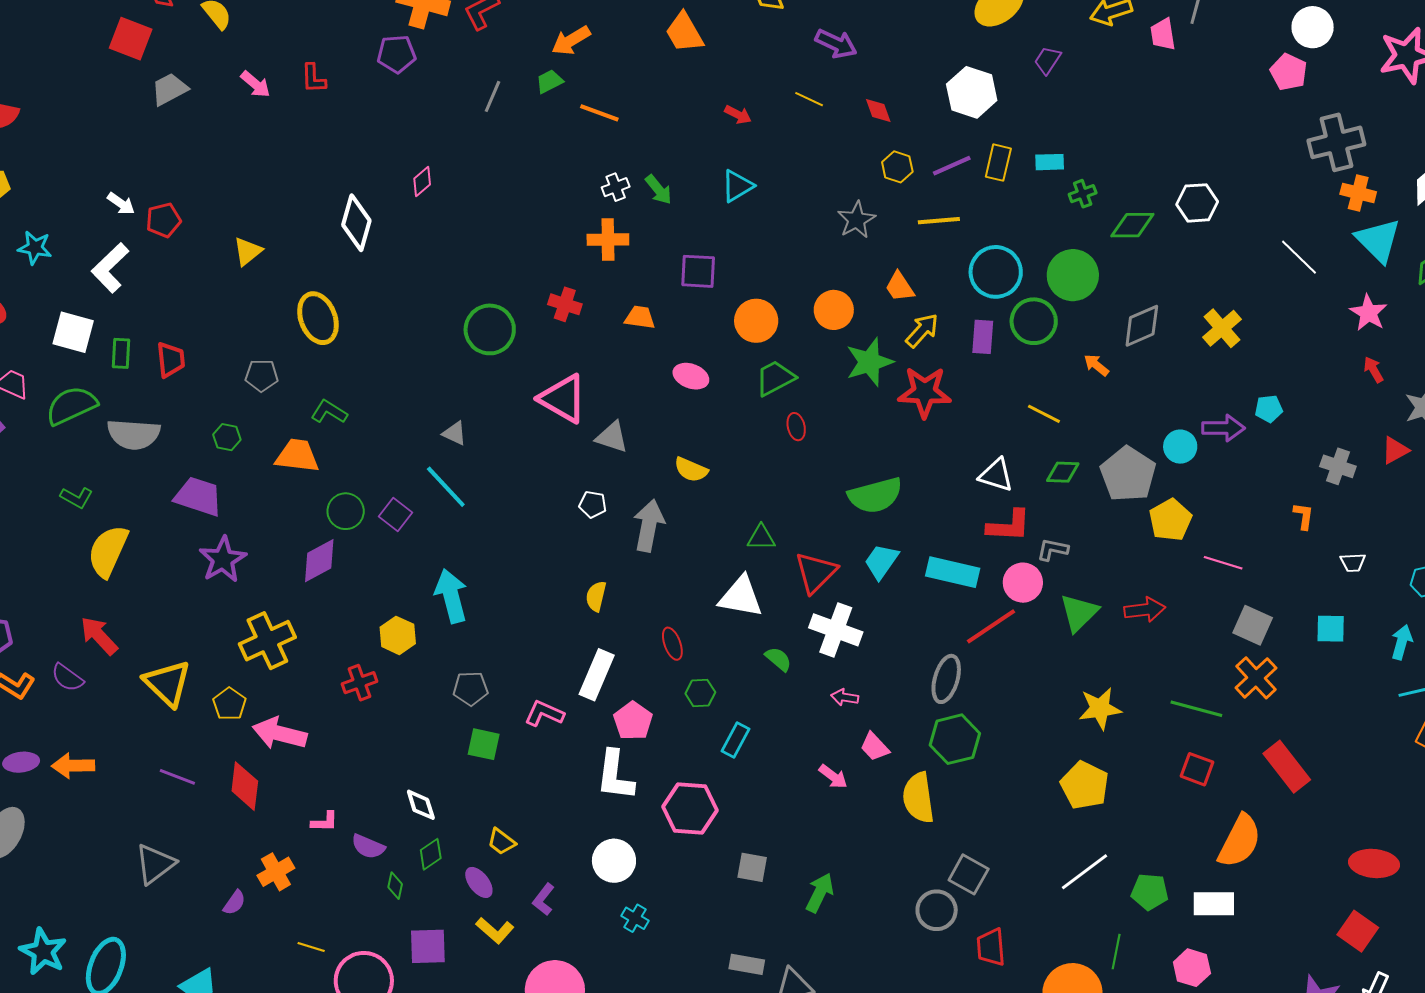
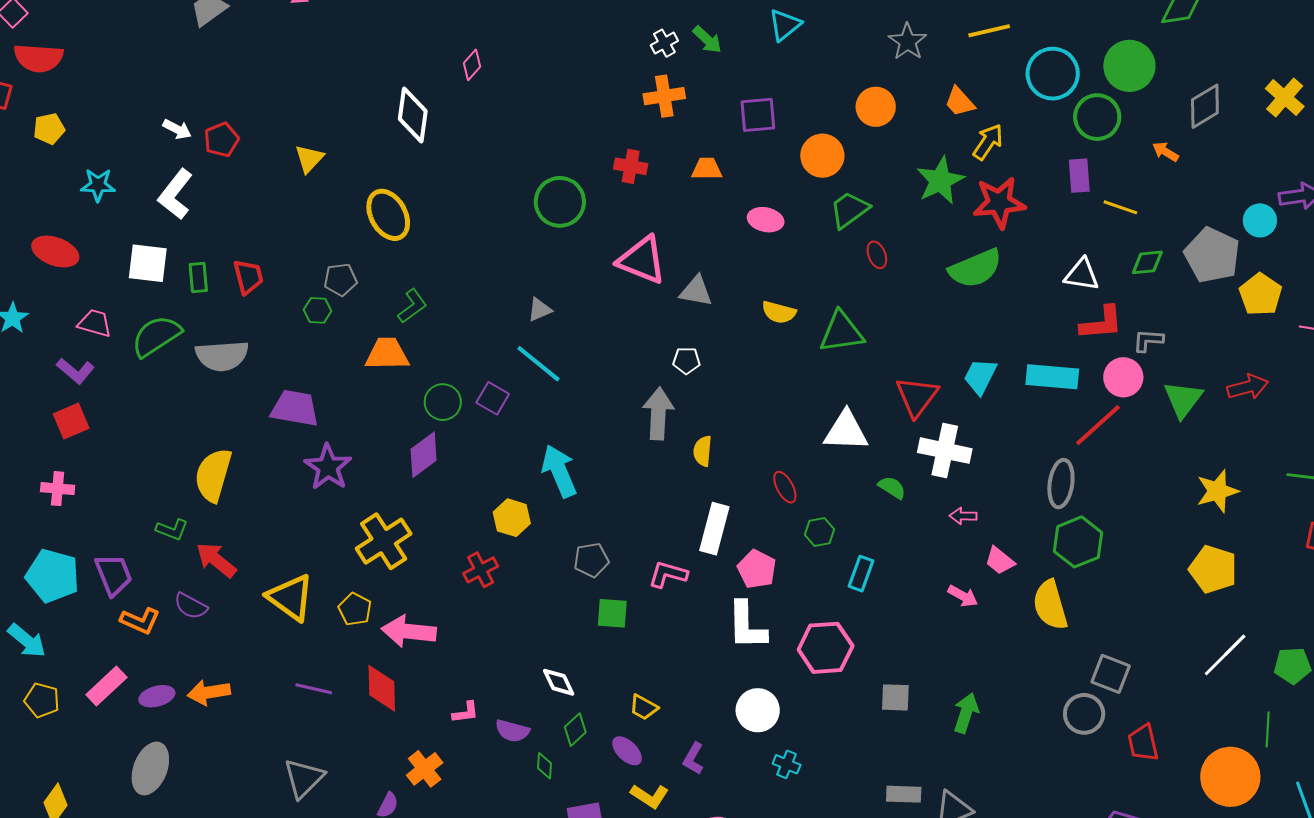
orange circle: (834, 310) -> (876, 107), moved
purple rectangle: (983, 337) -> (1079, 176), moved
green L-shape: (329, 412) -> (412, 306), turned 120
gray triangle: (455, 433) -> (540, 310), turned -40
green hexagon: (227, 437) -> (317, 310), moved
green semicircle: (875, 495) -> (975, 268), moved
green L-shape: (77, 498) -> (172, 530), moved
gray arrow: (649, 525) -> (658, 414), moved
green triangle: (761, 538) -> (842, 332), moved, size x1.6

